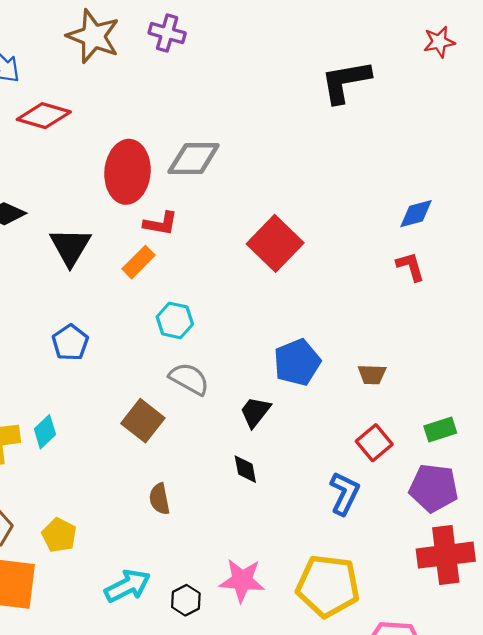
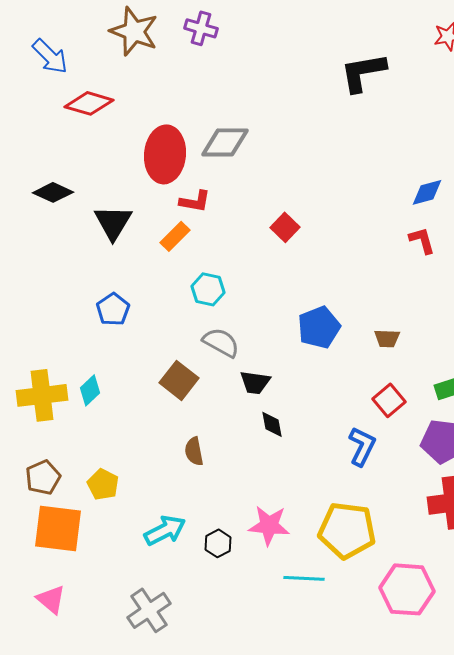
red square: (275, 243) -> (285, 227), moved, size x0.6
black trapezoid: (255, 412) -> (255, 382), moved, turned -120

